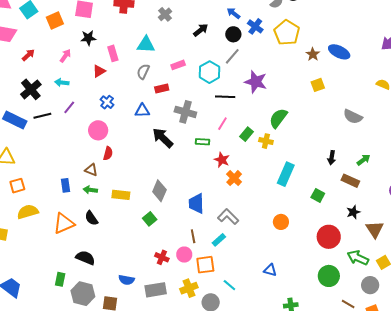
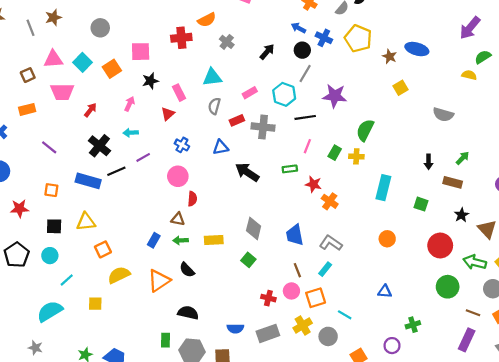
purple line: (69, 107) -> (143, 157), turned 32
gray cross: (185, 112) -> (263, 127), moved
blue rectangle: (66, 185) -> (154, 240), turned 48

